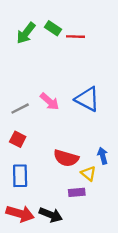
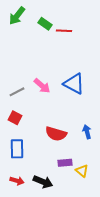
green arrow: (26, 33) -> (17, 16), moved
yellow triangle: (88, 173) -> (82, 171), moved
red arrow: (20, 214) -> (17, 181), size x0.6

